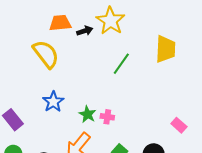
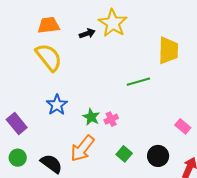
orange trapezoid: (60, 23) -> (49, 25), moved
green line: (121, 64) -> (138, 82), moved, turned 40
pink cross: (107, 117) -> (111, 119), turned -32

